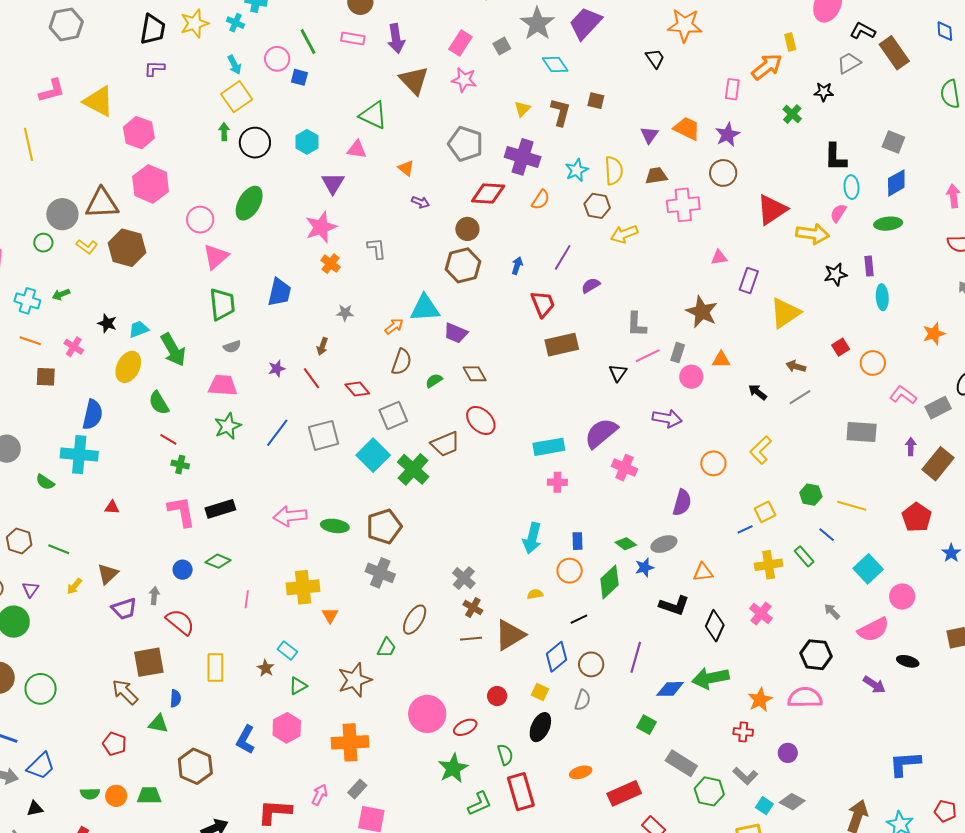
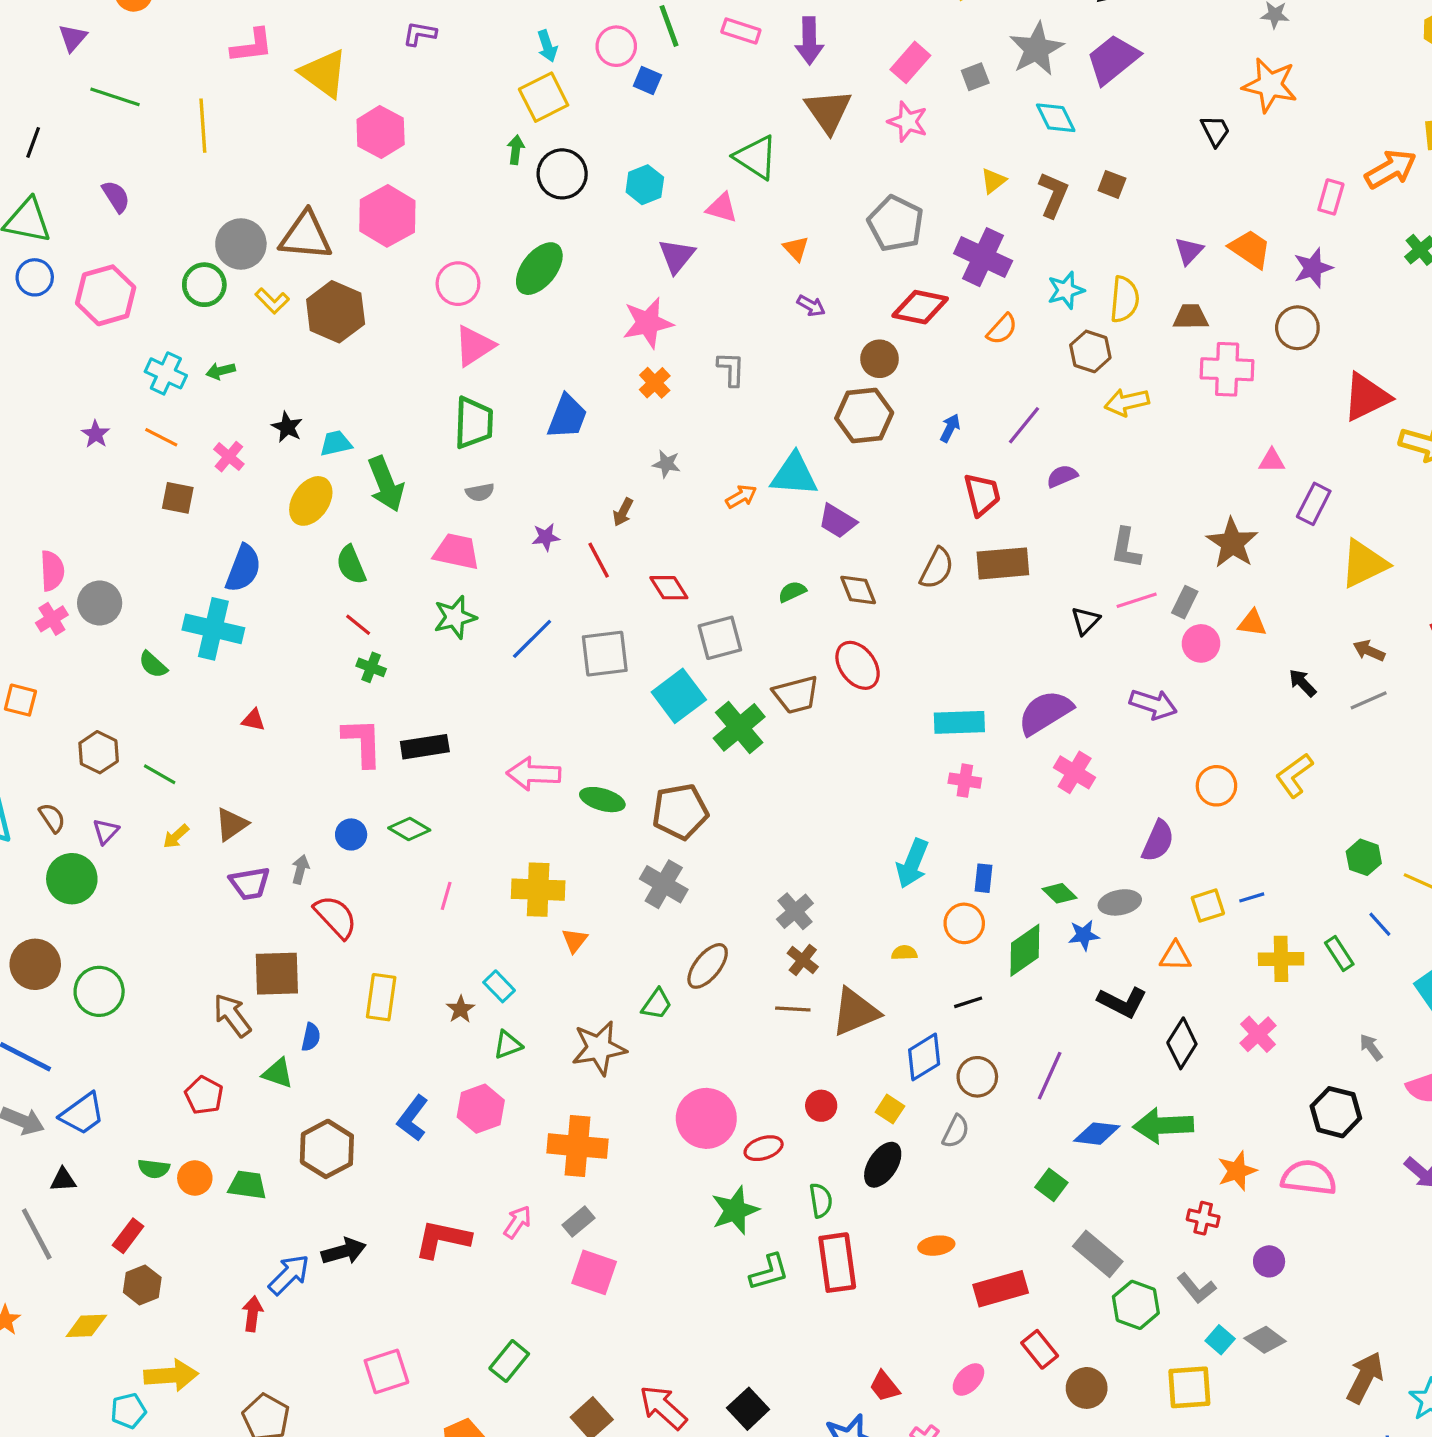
green circle: (43, 243) -> (204, 285), size x1.4
brown semicircle: (402, 362) -> (937, 568), moved
yellow square: (765, 512) -> (1208, 906), moved

